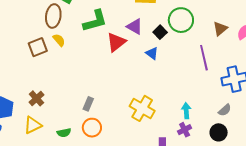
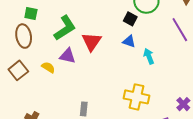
purple triangle: (135, 27) -> (68, 56), moved
yellow semicircle: (59, 40) -> (48, 67), moved
cyan arrow: (186, 111) -> (149, 56), moved

